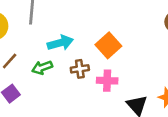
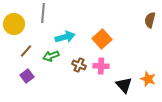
brown cross: (80, 69) -> (79, 65), moved, turned 32

